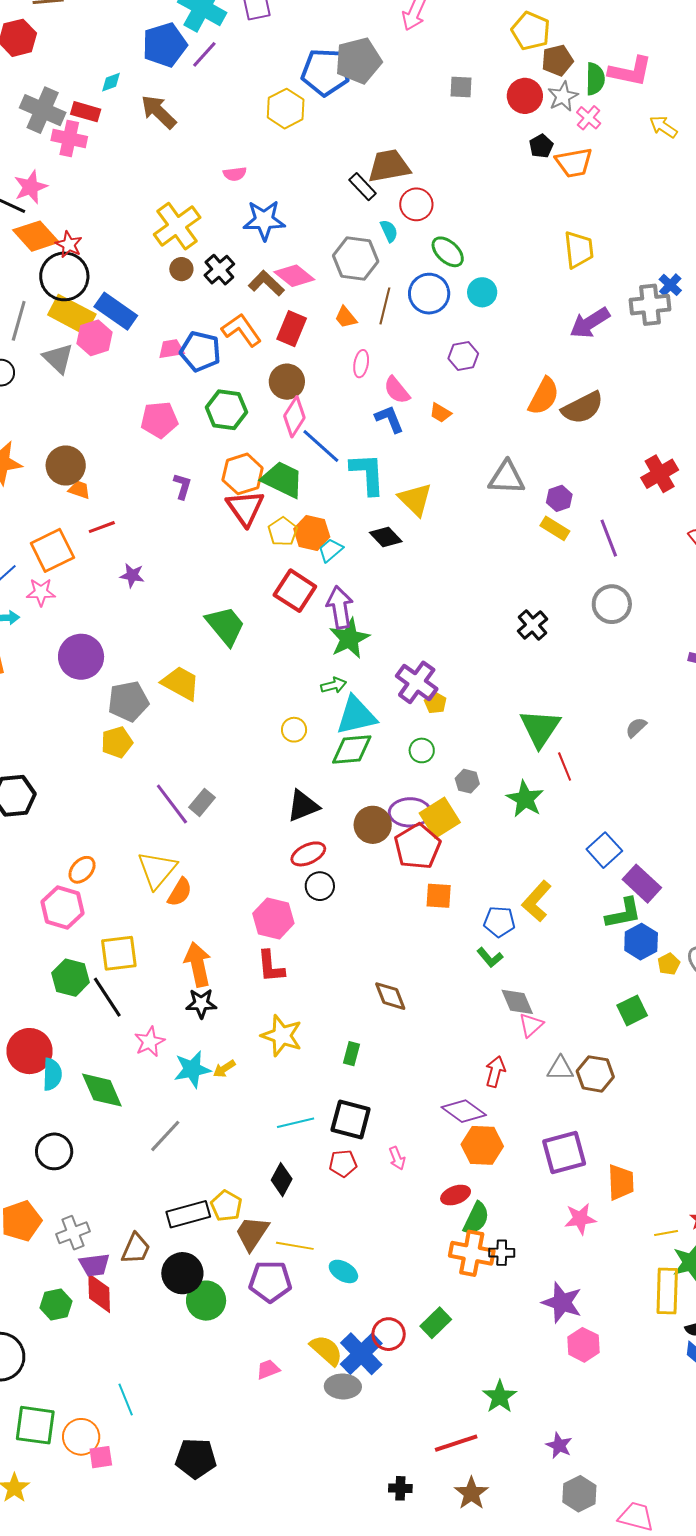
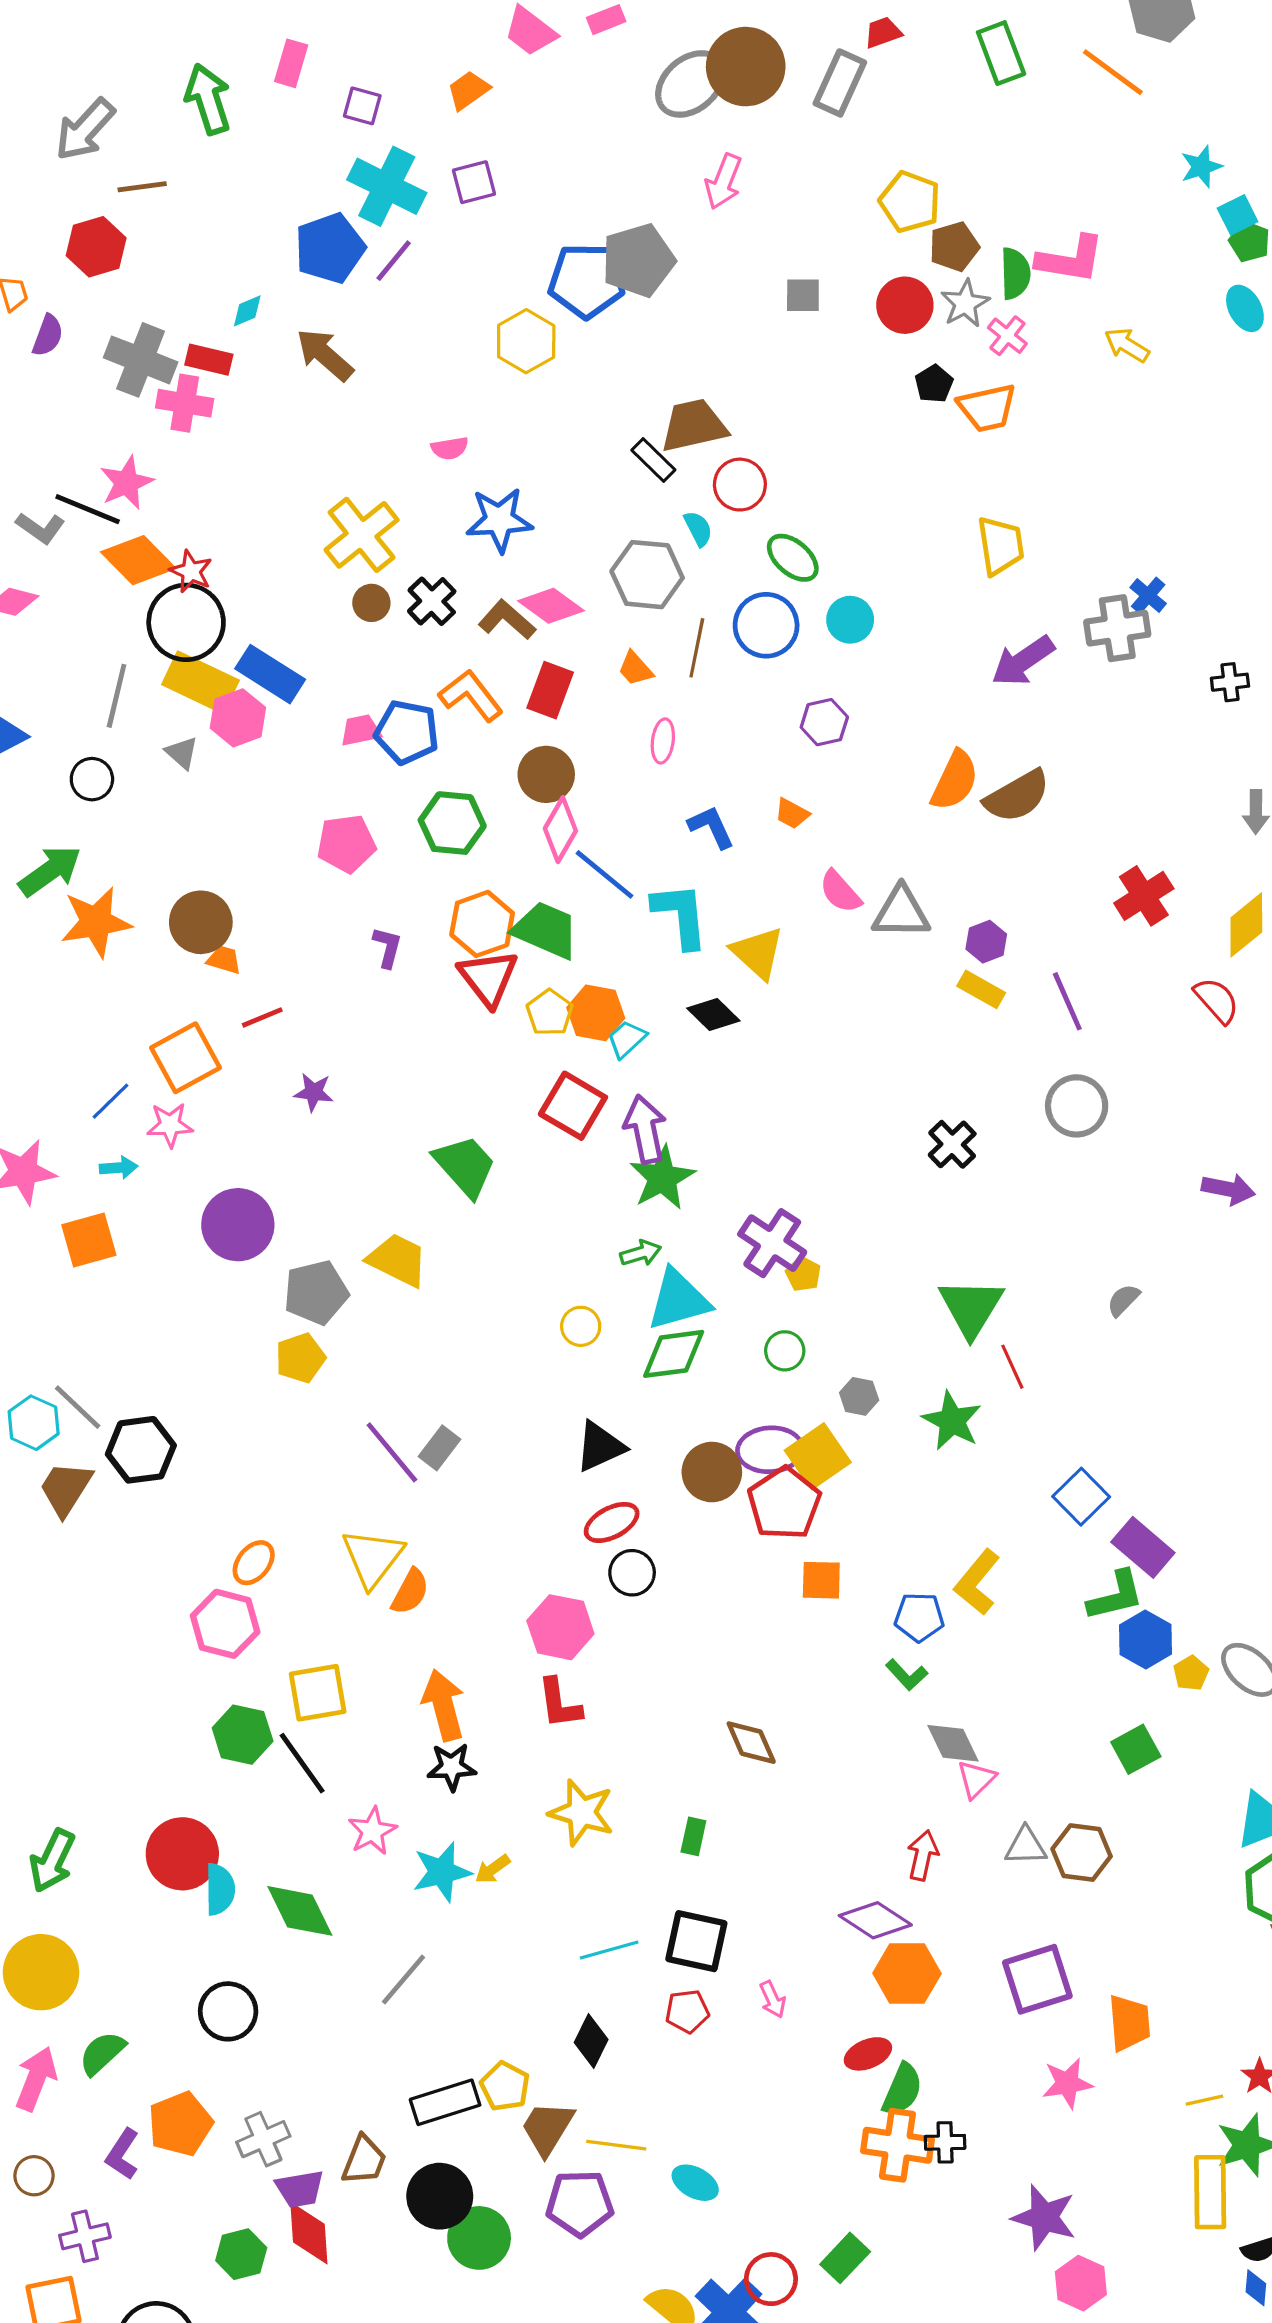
gray triangle: (58, 358) -> (182, 753), size x0.7
pink semicircle: (397, 390) -> (840, 892), moved

